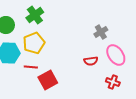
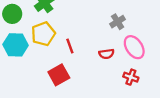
red line: (31, 67) -> (70, 46), moved, turned 64

